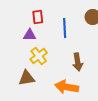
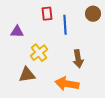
red rectangle: (38, 17) -> (47, 14), moved
purple triangle: (30, 35) -> (17, 32), moved

